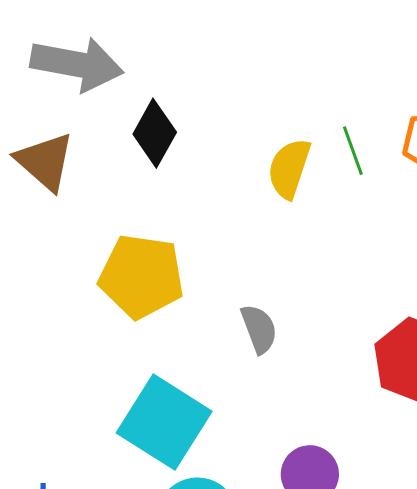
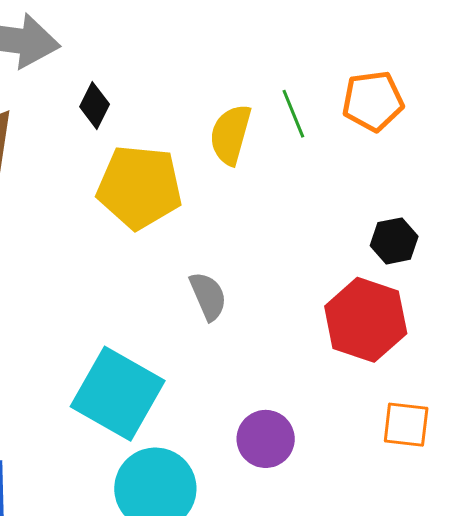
black diamond: (155, 133) -> (95, 106), size x0.7
yellow pentagon: (141, 276) -> (139, 187), moved

